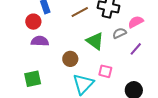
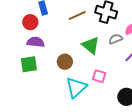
green square: (33, 79) -> (29, 64), moved

